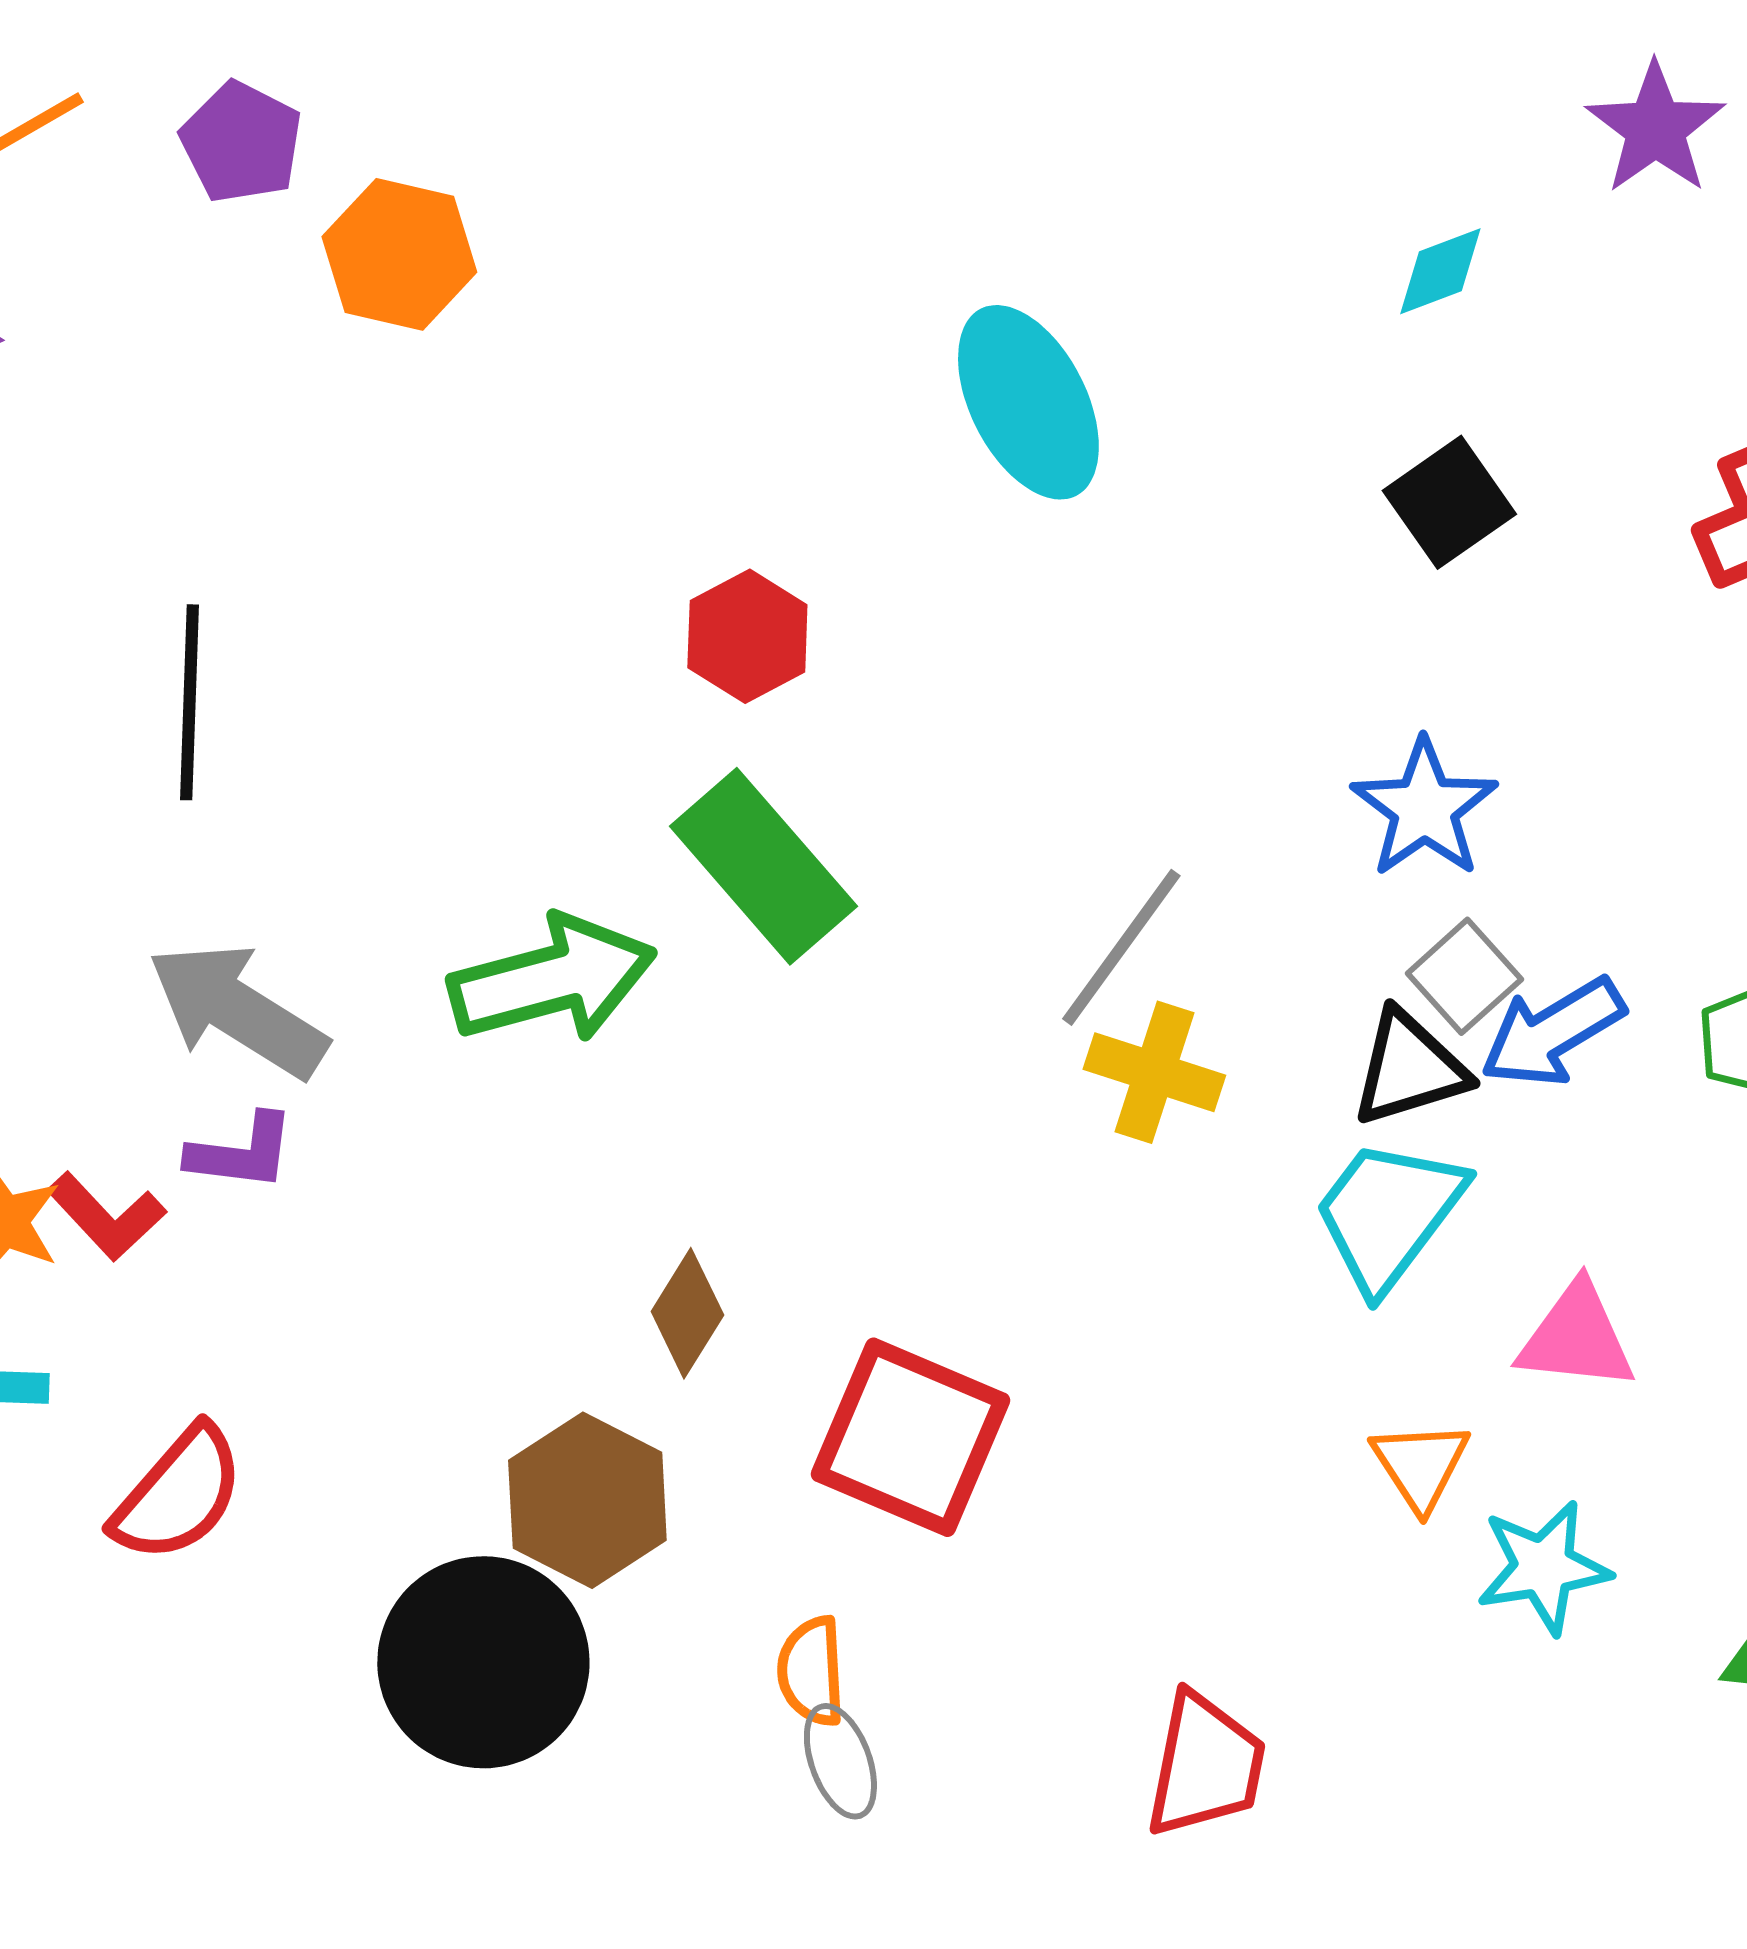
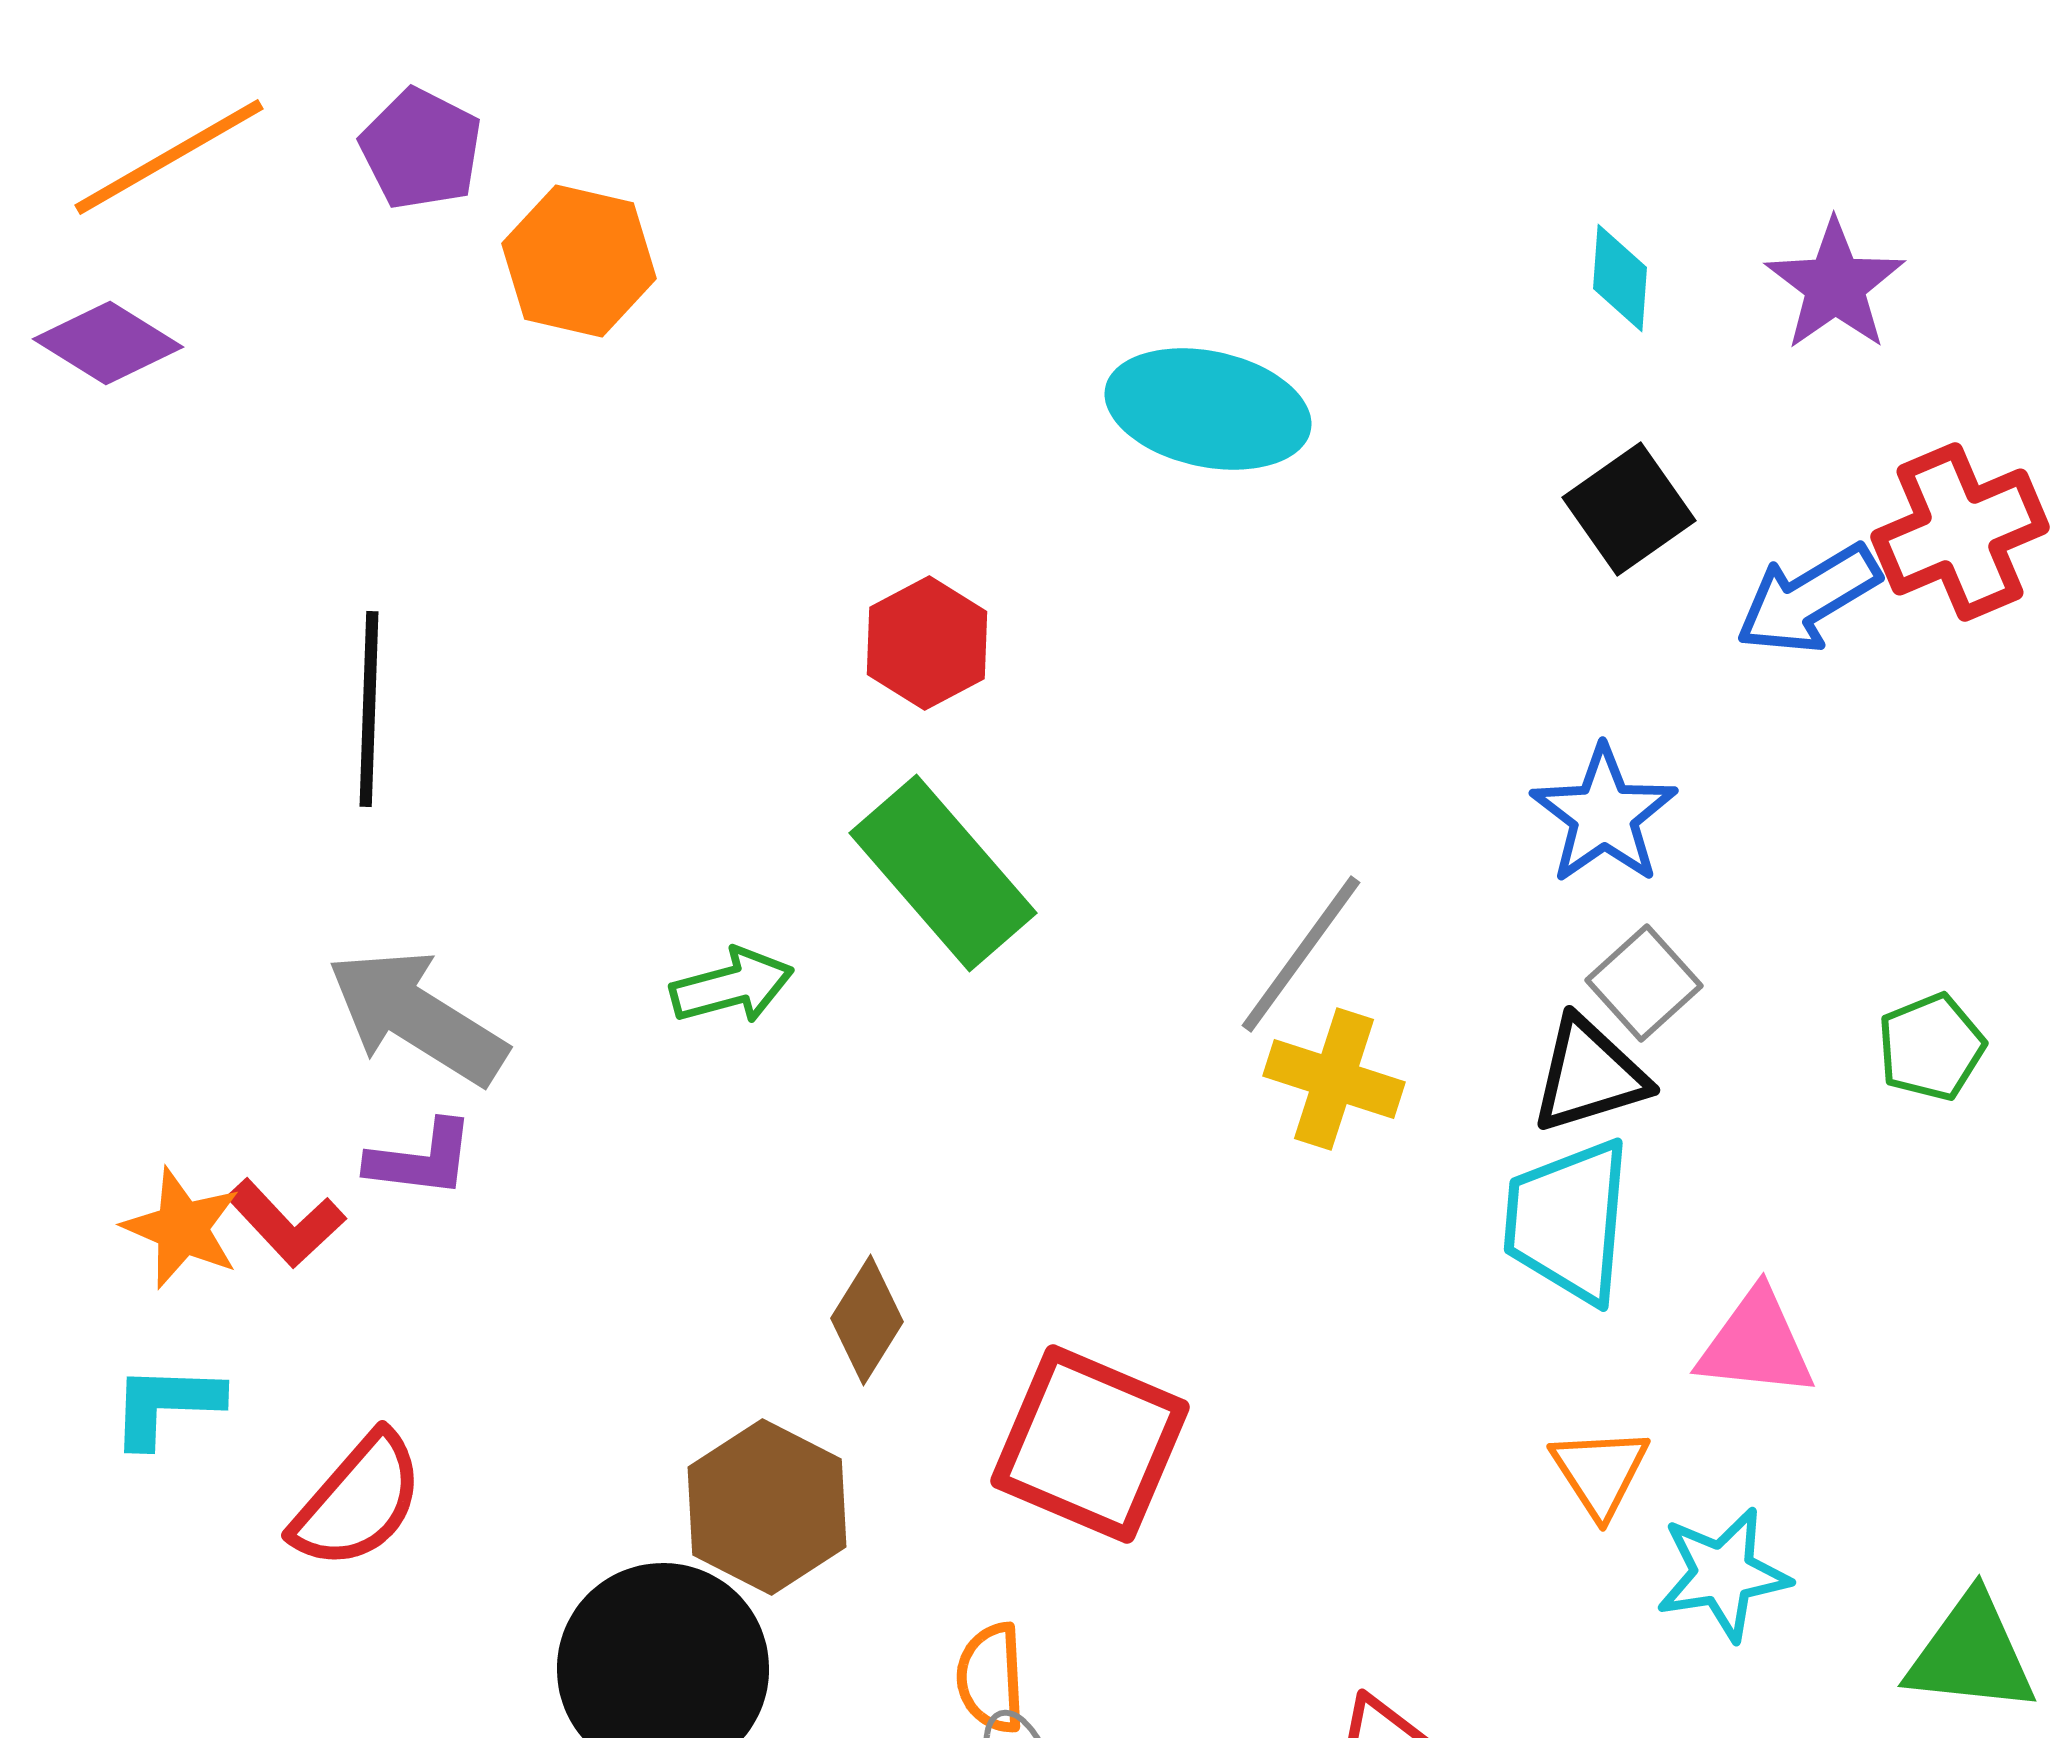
purple star: (1655, 128) -> (1835, 285), moved
cyan diamond: (1440, 271) -> (1620, 278), turned -65
cyan ellipse: (1028, 402) -> (1208, 409), turned -51
green arrow: (552, 979) -> (732, 986), size x0.6
blue arrow: (1552, 1032) -> (1808, 599), moved
cyan trapezoid: (1388, 1214) -> (1568, 1221), turned -32

